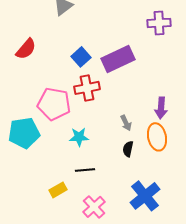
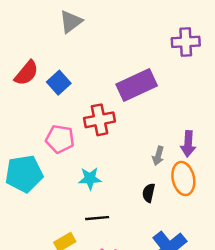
blue square: (81, 57) -> (59, 83), moved
pink pentagon: (54, 104) -> (60, 139), size x0.7
gray arrow: (126, 123) -> (158, 156), moved, turned 42

